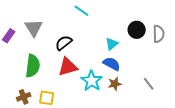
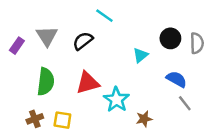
black semicircle: (64, 43) -> (83, 41), moved
blue semicircle: (112, 64) -> (176, 79), moved
brown star: (115, 84) -> (144, 119), moved

